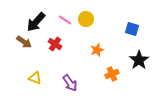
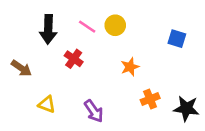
black arrow: (36, 22) -> (48, 29), turned -40
brown arrow: (24, 42) -> (21, 68), moved
black star: (139, 60) -> (186, 108), moved, turned -30

